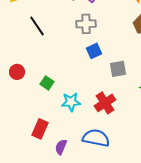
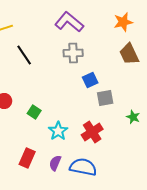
blue square: (94, 51) -> (90, 80), moved
cyan star: (71, 102) -> (58, 131), turned -30
purple semicircle: (61, 147) -> (55, 163), moved

